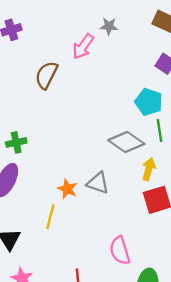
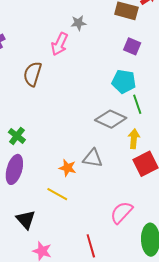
green cross: (16, 142) -> (17, 136), turned -30
yellow line: (50, 217) -> (57, 194), turned -65
pink semicircle: (120, 250) -> (121, 212), turned 70

